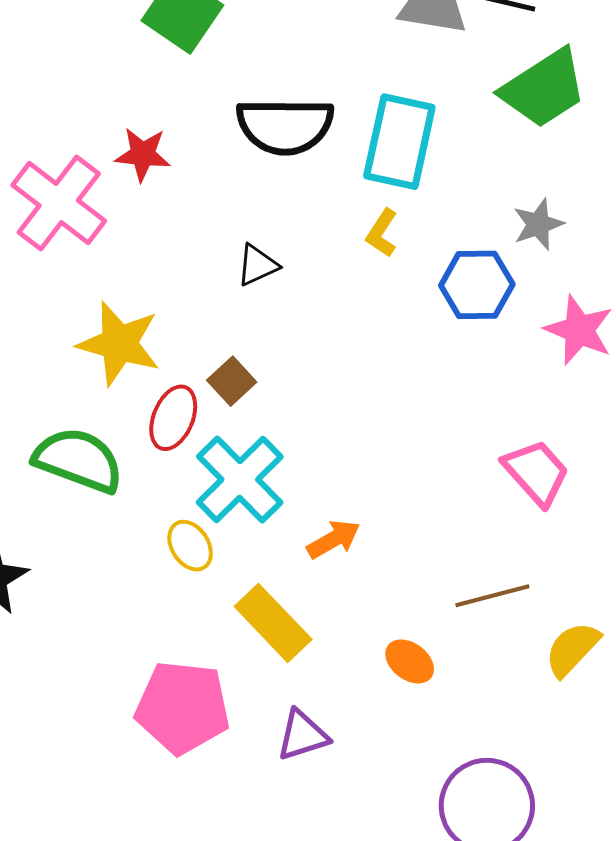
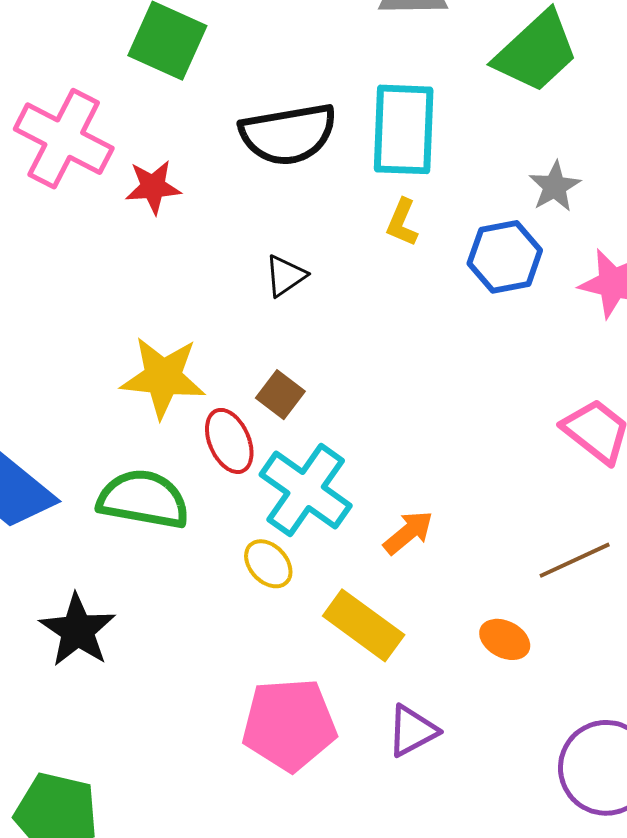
pink cross: (59, 203) -> (64, 139), moved
red ellipse: (173, 418) -> (229, 441), turned -36

